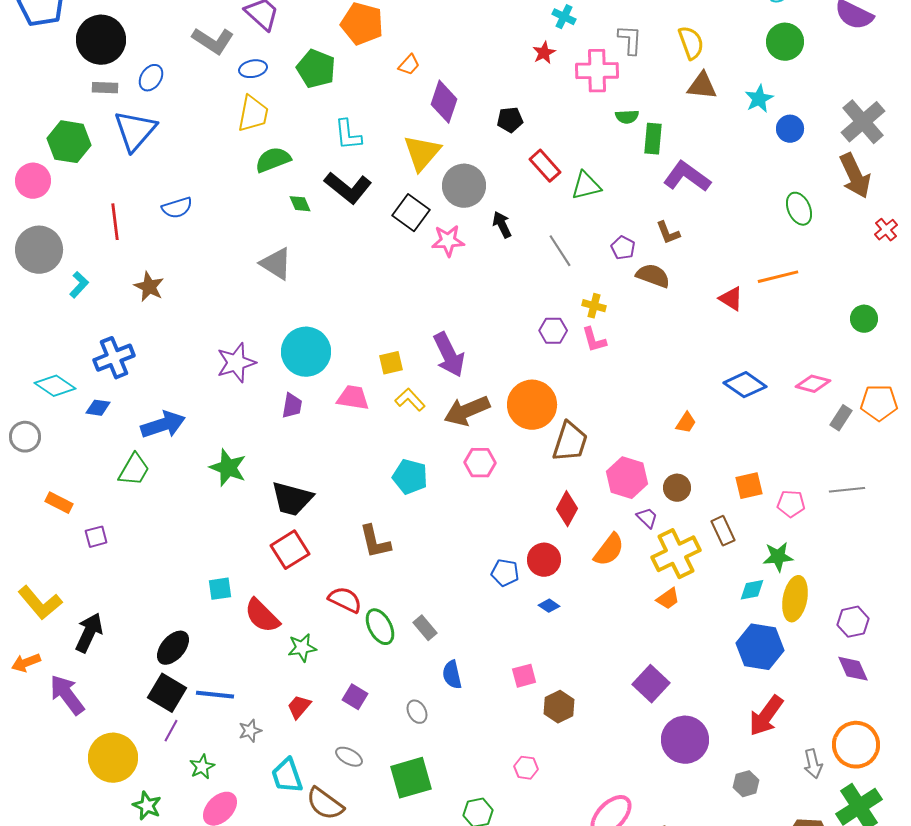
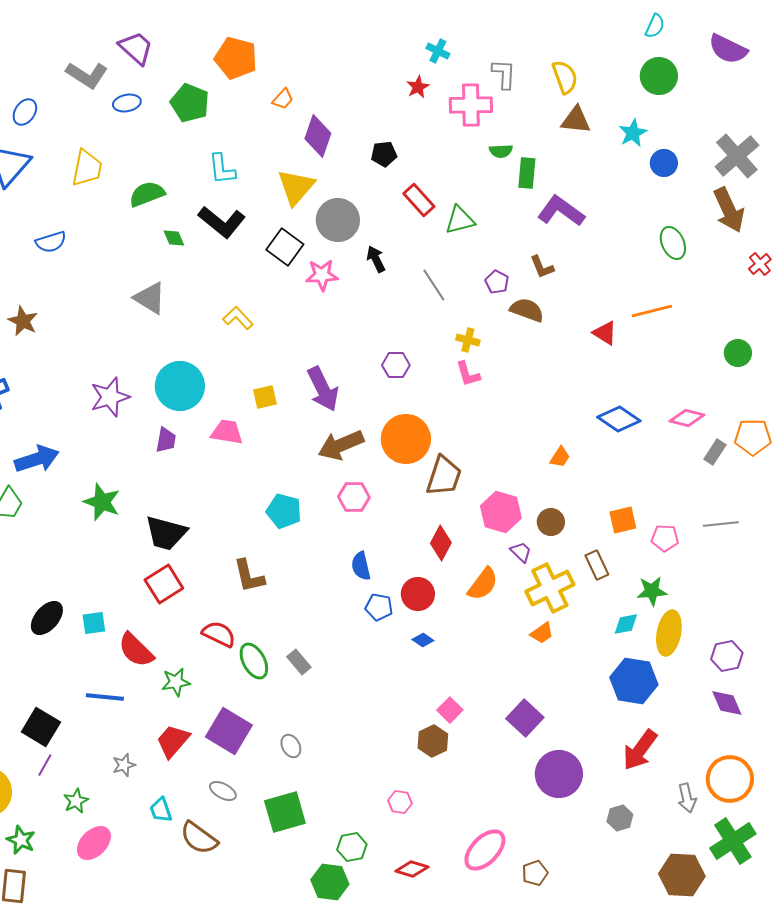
yellow trapezoid: (253, 114) -> (87, 168), moved
purple hexagon: (553, 331) -> (396, 365), moved
yellow L-shape: (410, 400) -> (238, 318), moved
black ellipse: (173, 648) -> (47, 618), moved
blue semicircle: (452, 675) -> (361, 566), moved
pink square: (524, 676) -> (450, 710), moved, turned -30
blue line: (215, 695) -> (105, 697), moved
purple square: (355, 697) -> (229, 731), size x1.8
red trapezoid: (299, 707) -> (173, 741), size x1.4
cyan trapezoid: (287, 776) -> (161, 810), size x0.7

